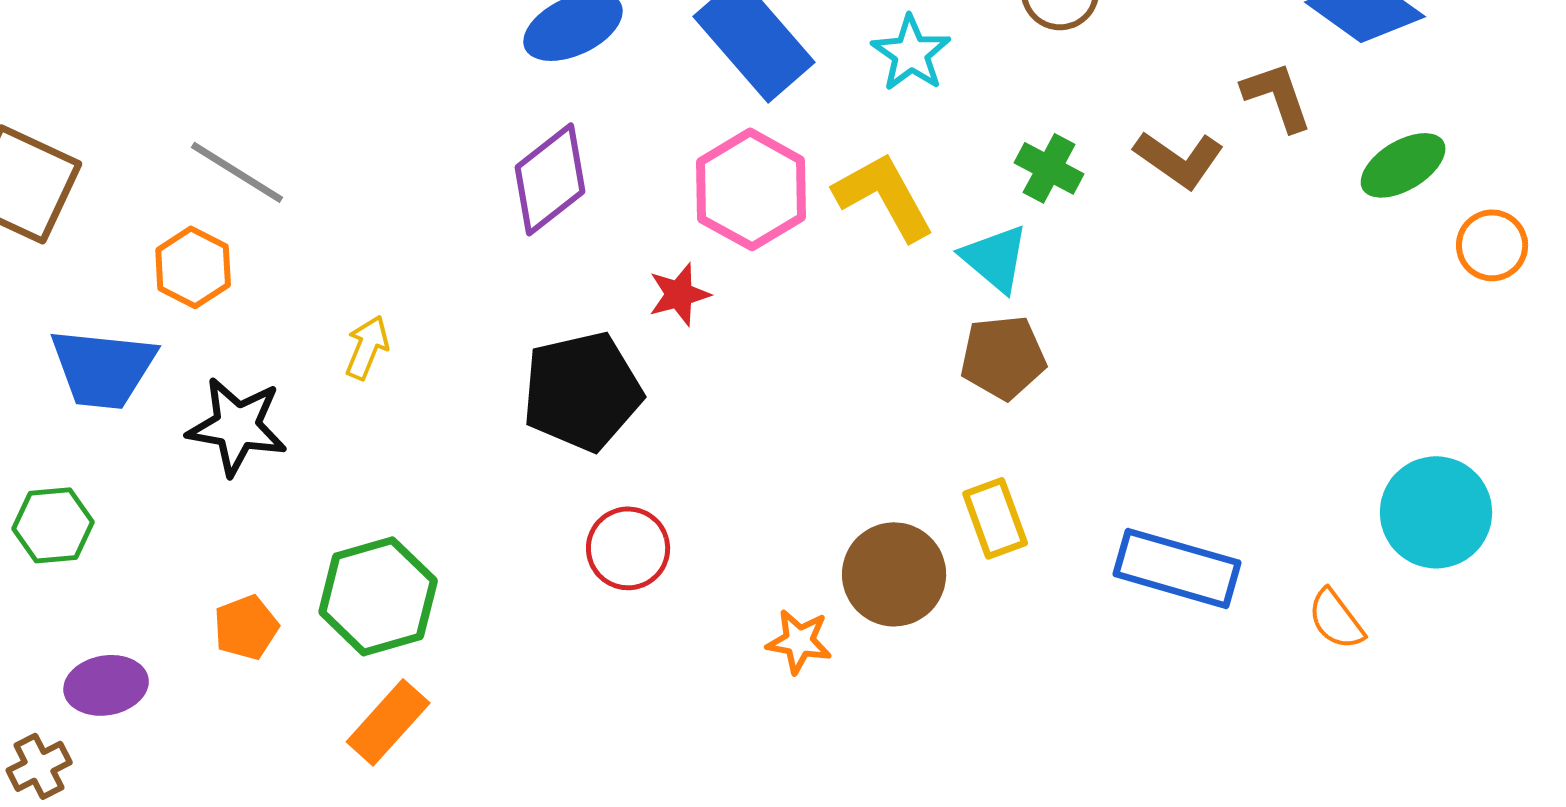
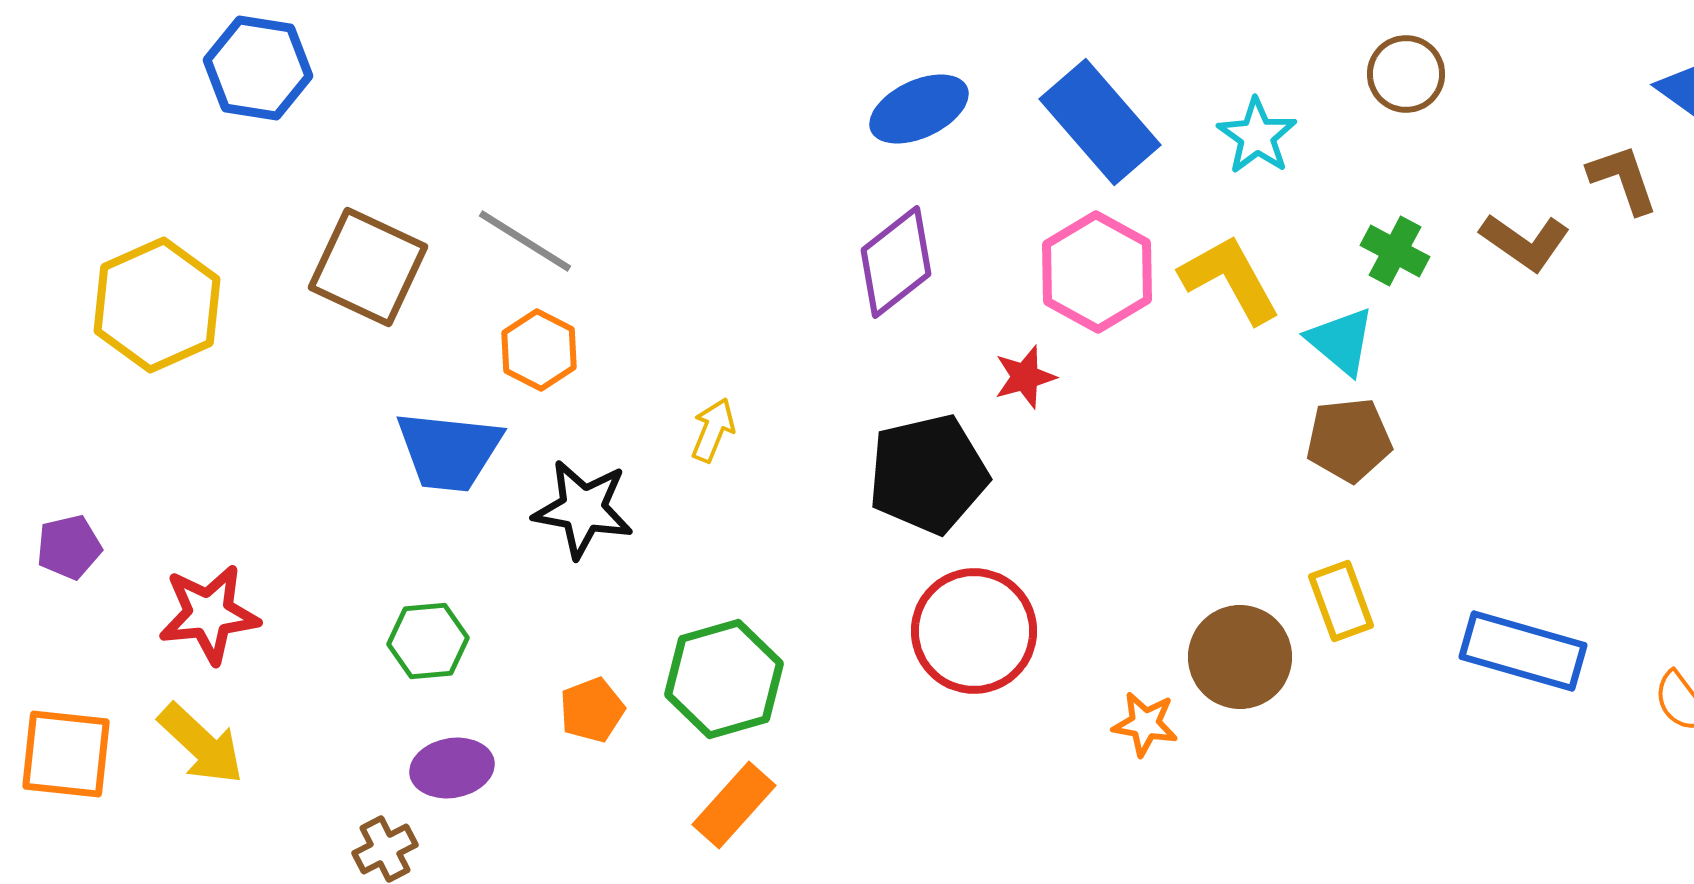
gray line: (237, 172) -> (525, 241), moved
green hexagon: (53, 525) -> (428, 641), moved
red circle: (628, 548) -> (974, 631), size x1.5

